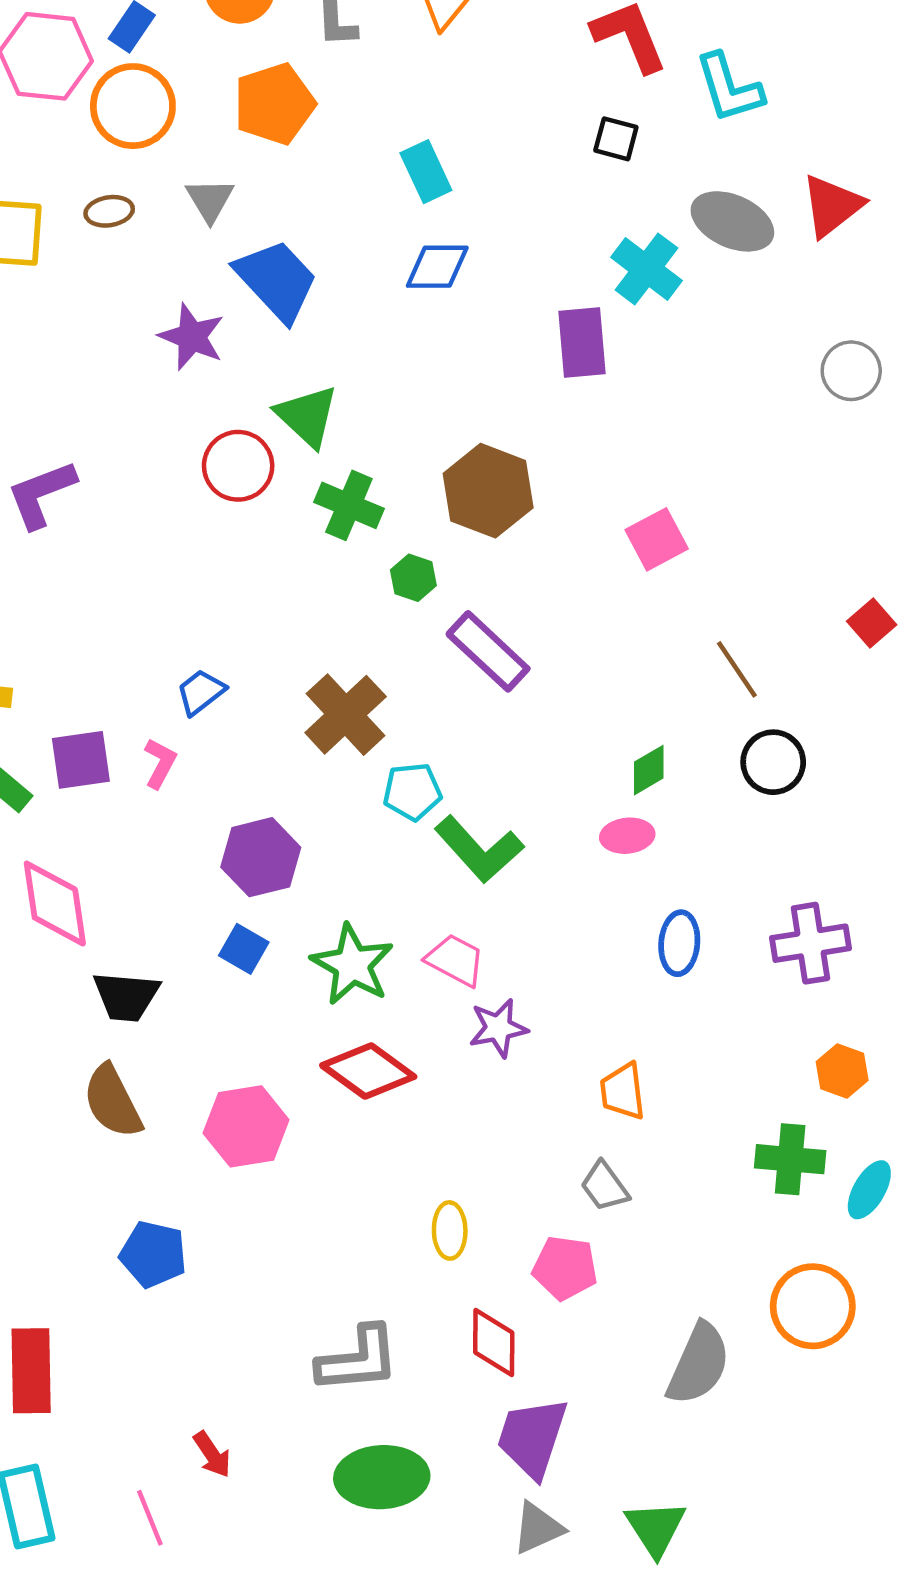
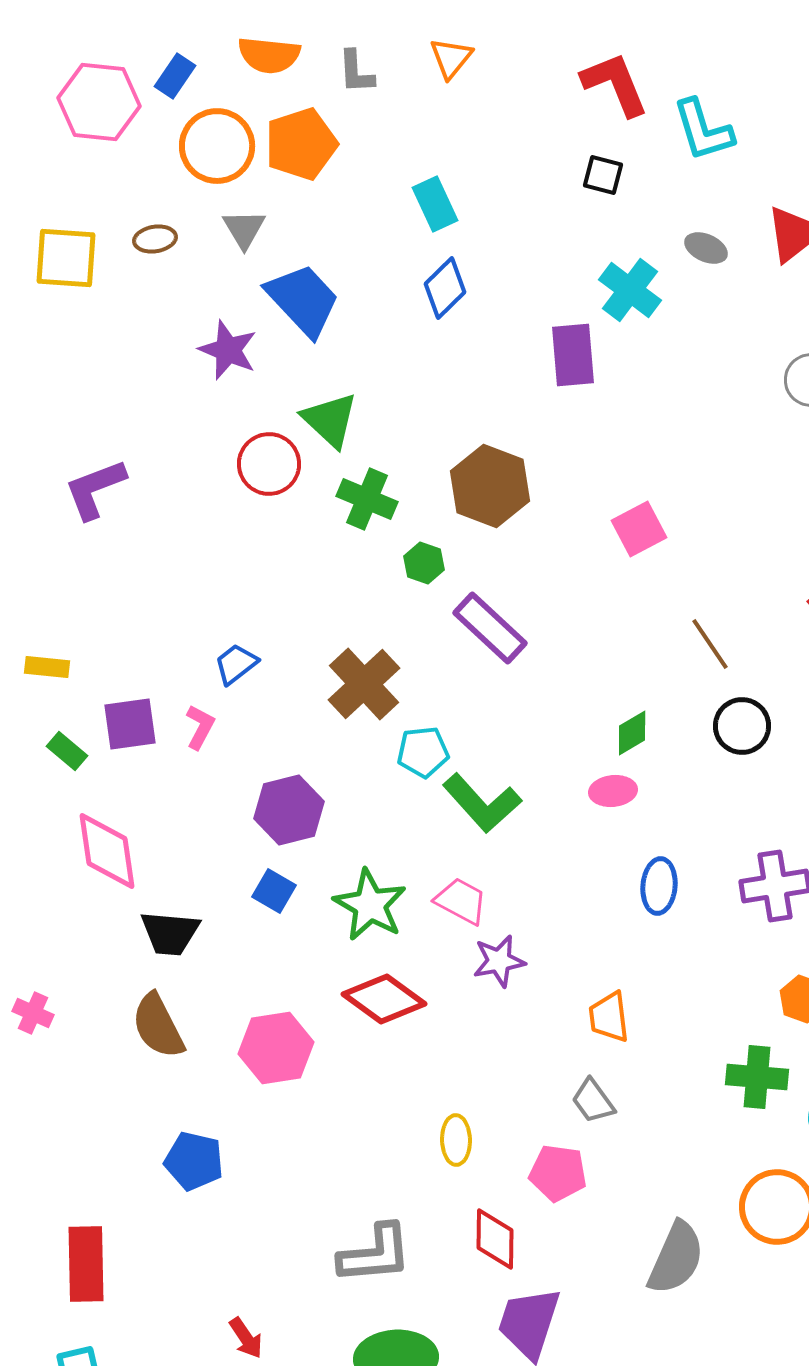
orange circle: (133, 106) -> (217, 146), moved
gray ellipse: (732, 221) -> (706, 248), size x0.6
blue diamond: (437, 267) -> (445, 288), turned -44

